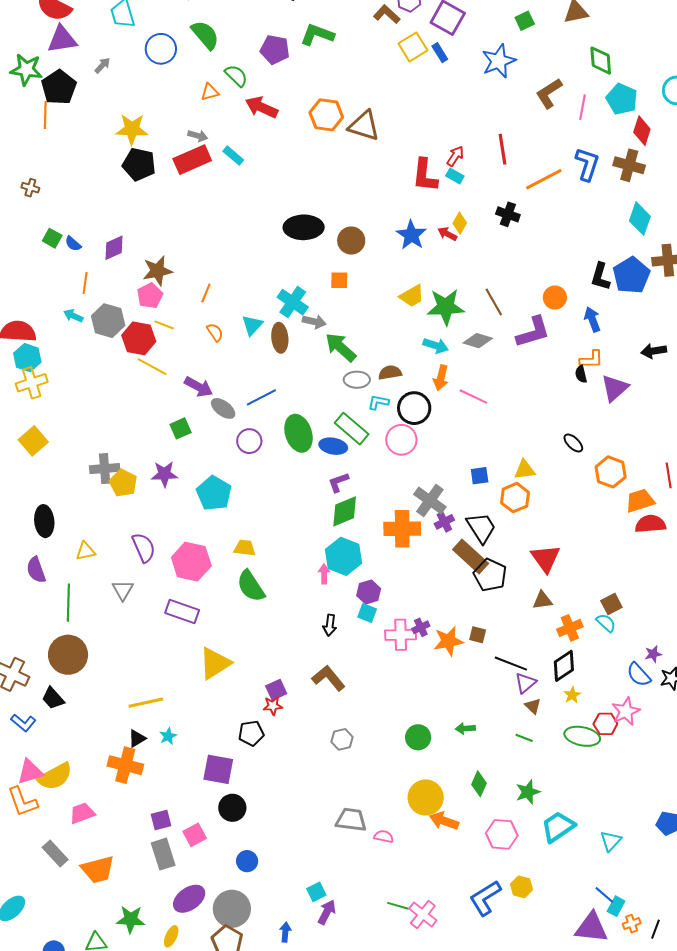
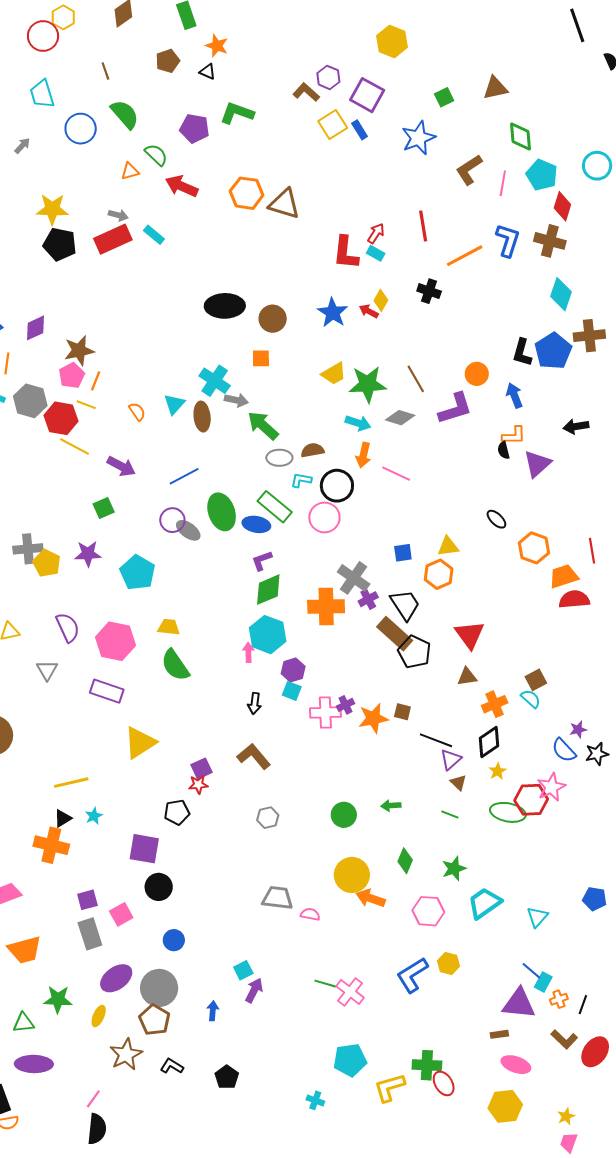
orange line: (206, 293) -> (96, 381), moved
gray ellipse: (223, 408) -> (188, 530), moved
red hexagon: (605, 724) -> (531, 800), size x1.4

